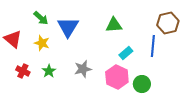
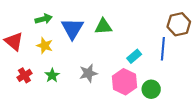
green arrow: (41, 18) -> (44, 19), turned -56
green triangle: (114, 25) -> (103, 26), moved
red cross: (23, 71) -> (24, 75), turned 32

